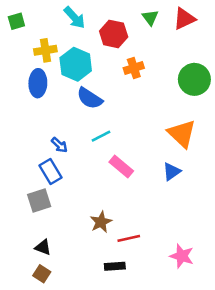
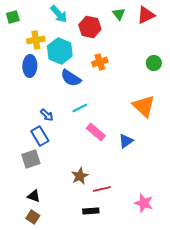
orange cross: (134, 68) -> (100, 62), moved
green circle: (194, 79) -> (154, 63), size x0.6
blue triangle: (172, 172) -> (126, 141), moved

